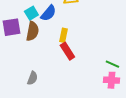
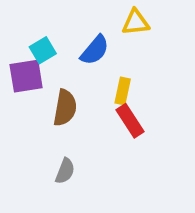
cyan square: (31, 13) -> (43, 50), moved
brown semicircle: (32, 31) -> (65, 108), moved

